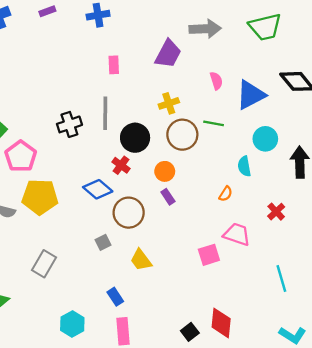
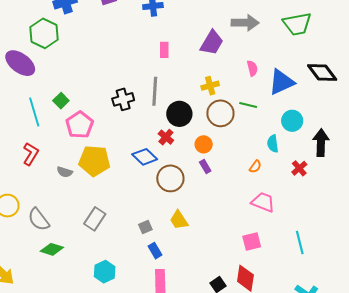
red cross: (276, 212) -> (299, 168), moved
gray square: (103, 242) -> (145, 227), moved
pink square: (209, 255) -> (252, 242), moved
cyan hexagon: (72, 324) -> (105, 272), moved

